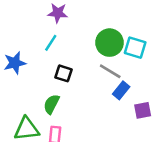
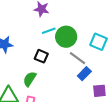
cyan line: (51, 43) -> (49, 31), moved, turned 32
green circle: (110, 43) -> (66, 37), moved

